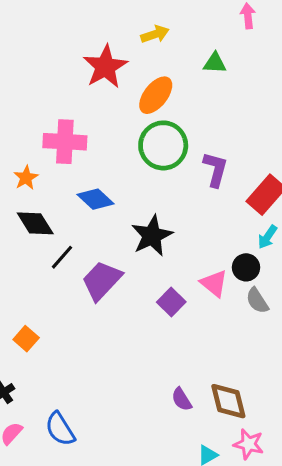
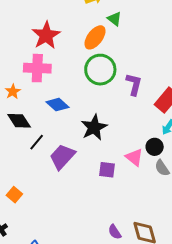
green triangle: (215, 63) -> (114, 19), moved, turned 35
red star: (105, 67) -> (46, 35), moved
purple square: (171, 302) -> (107, 170), turned -36

